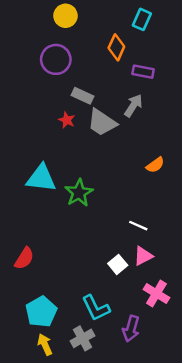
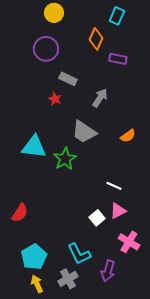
gray arrow: (133, 106) -> (100, 98), moved
gray trapezoid: (102, 122) -> (84, 132), moved

